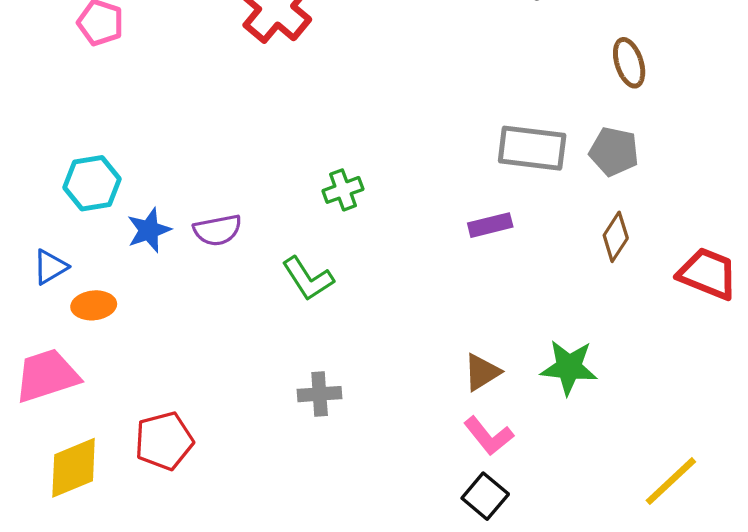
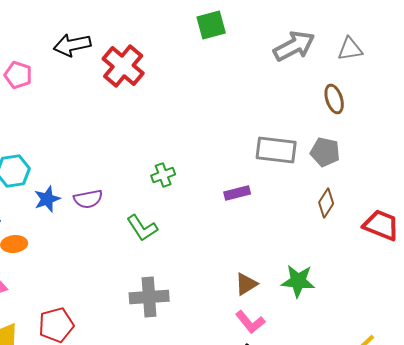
purple rectangle: (490, 225) -> (237, 193), moved
gray cross: (320, 394) -> (149, 297), size x1.5

